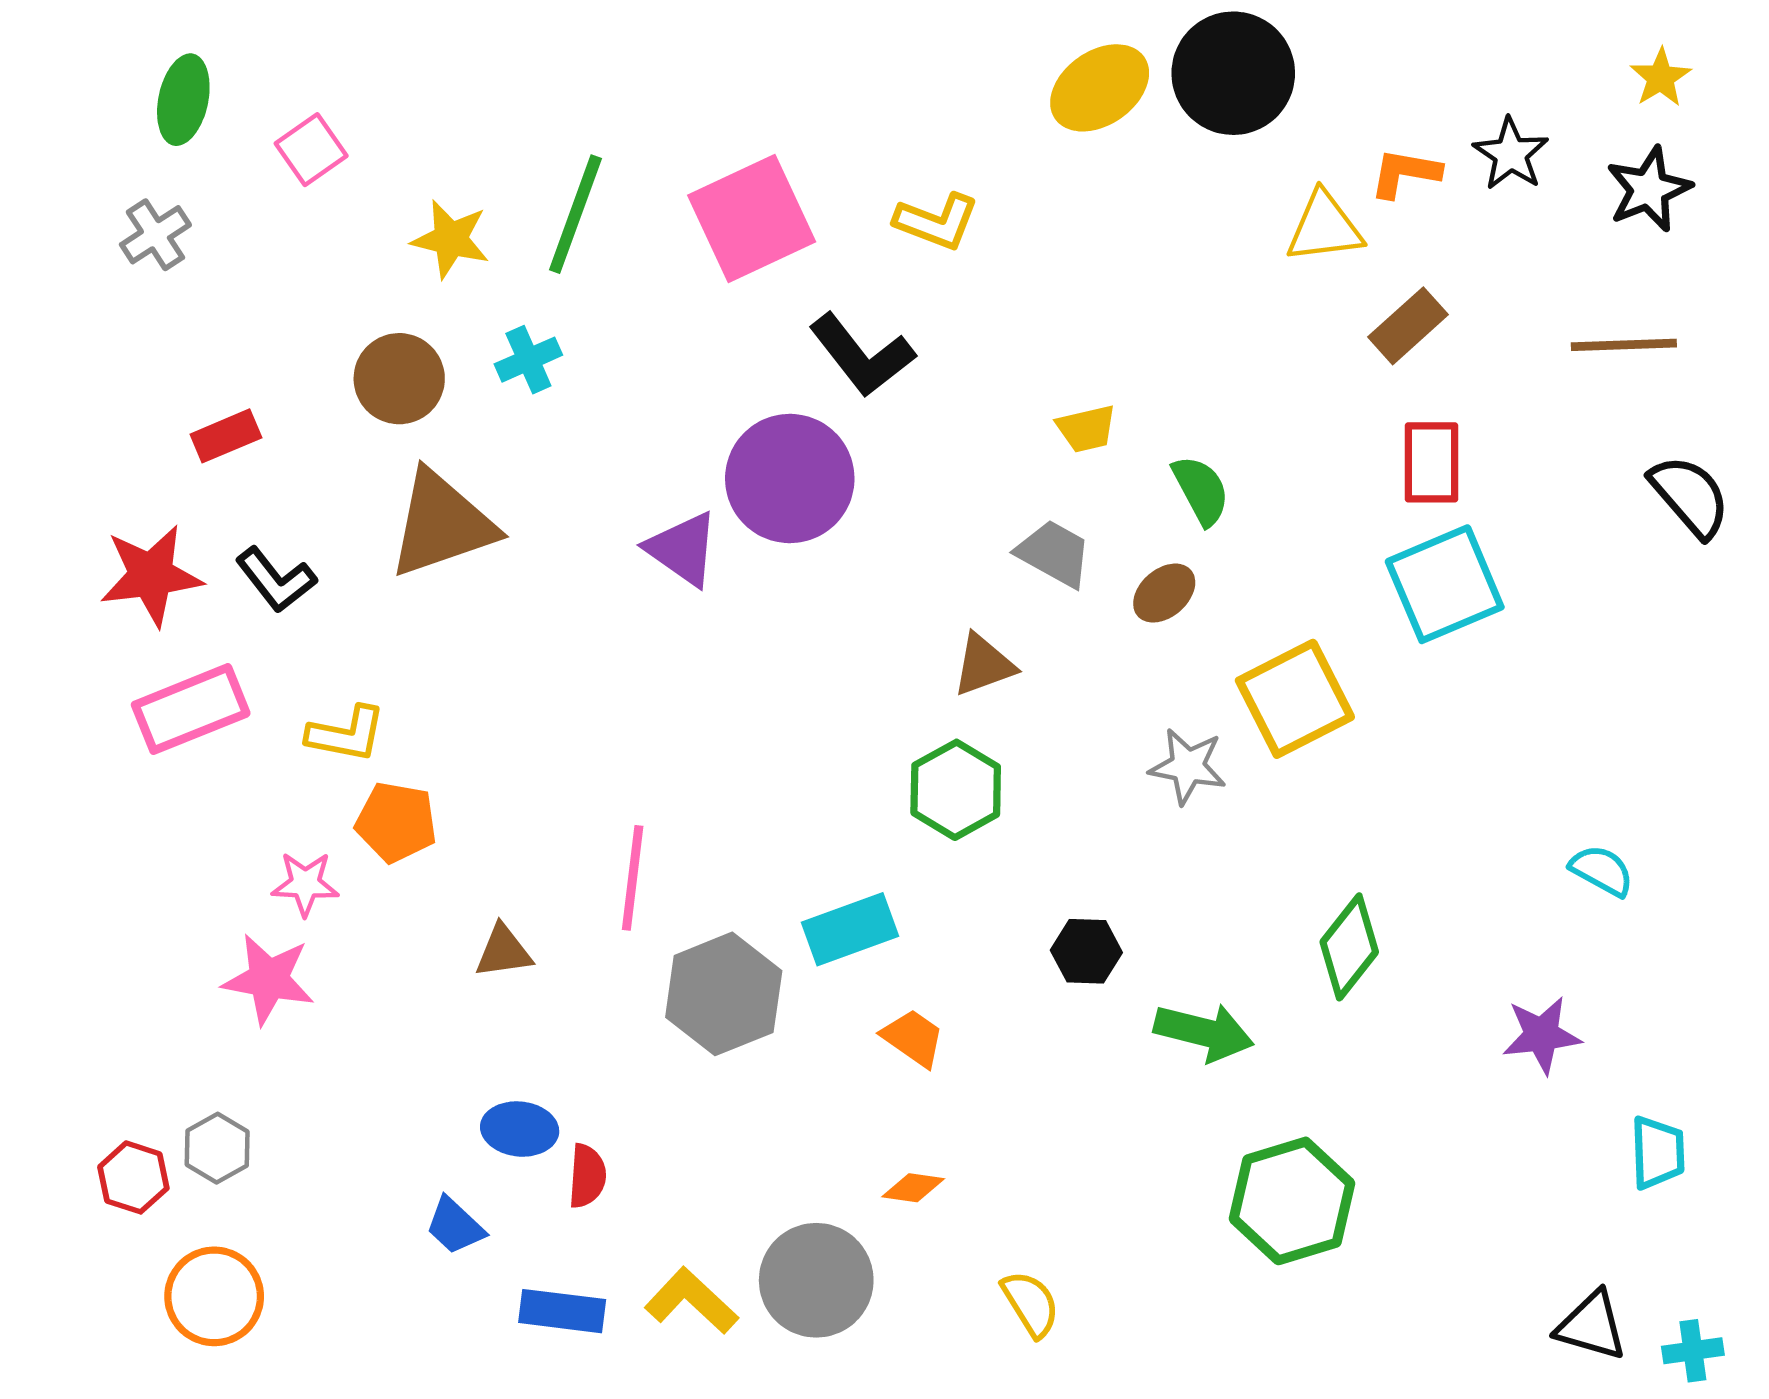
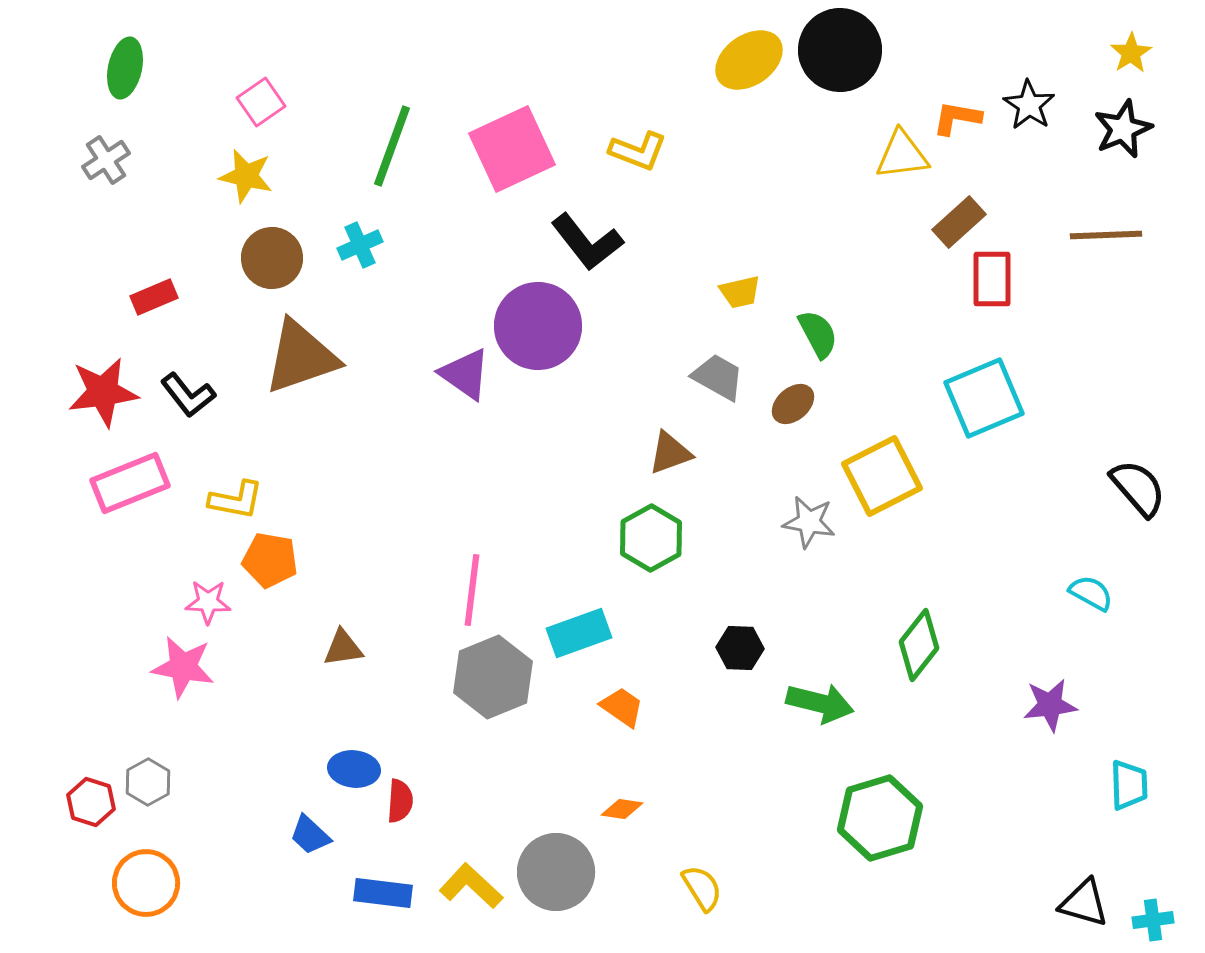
pink square: (311, 150) -> (261, 102), moved
yellow star: (451, 239) -> (246, 176), moved
red rectangle: (1431, 462) -> (992, 279), moved
black semicircle: (1690, 496) -> (1138, 488), moved
pink line: (633, 878) -> (472, 590), moved

